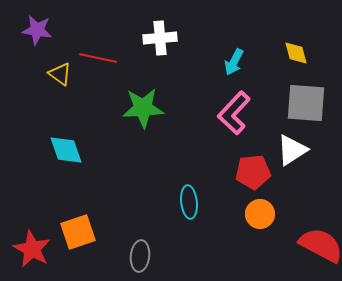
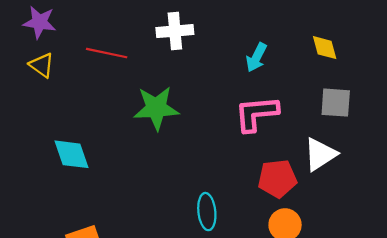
yellow triangle: (60, 74) -> (42, 65), moved
gray square: (306, 103) -> (336, 103), size x0.7
pink L-shape: (234, 113) -> (256, 114), turned 42

